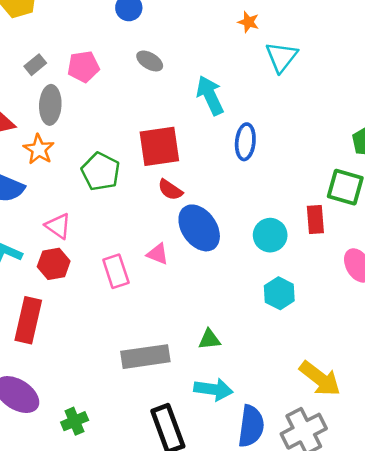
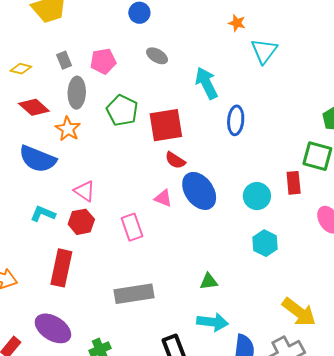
gray rectangle: (35, 65) -> (64, 60), turned -72
green pentagon: (101, 172) -> (122, 110), moved
pink triangle: (158, 254) -> (163, 198), moved
gray rectangle: (145, 357) -> (134, 294), moved

